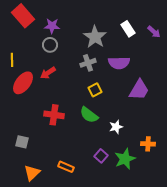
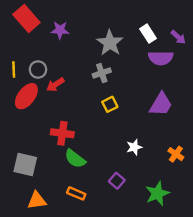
gray circle: (50, 45) -> (38, 70), moved
purple semicircle: (119, 63) -> (161, 58), moved
green semicircle: (89, 115) -> (75, 159), moved
gray square: (22, 142) -> (25, 165), size x1.5
orange cross: (148, 144) -> (176, 154), moved, turned 32
green star: (125, 159) -> (157, 193), moved
orange triangle: (32, 173) -> (37, 200), turned 36

